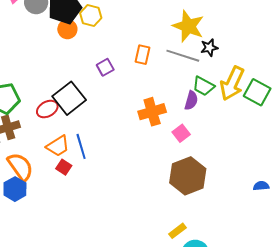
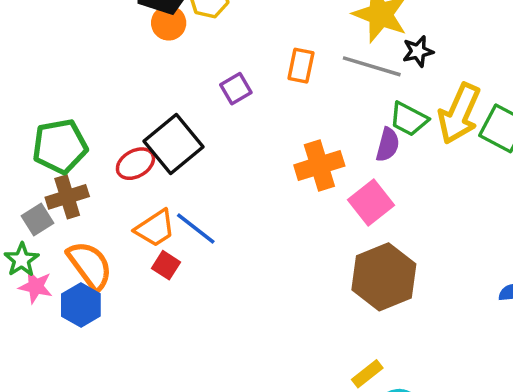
pink square: (181, 133) -> (371, 203), size x1.4
blue line: (81, 146) -> (196, 228), turned -35

